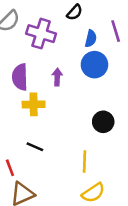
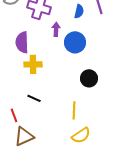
blue circle: (94, 65) -> (75, 42), moved
purple arrow: (57, 77) -> (56, 29), moved

